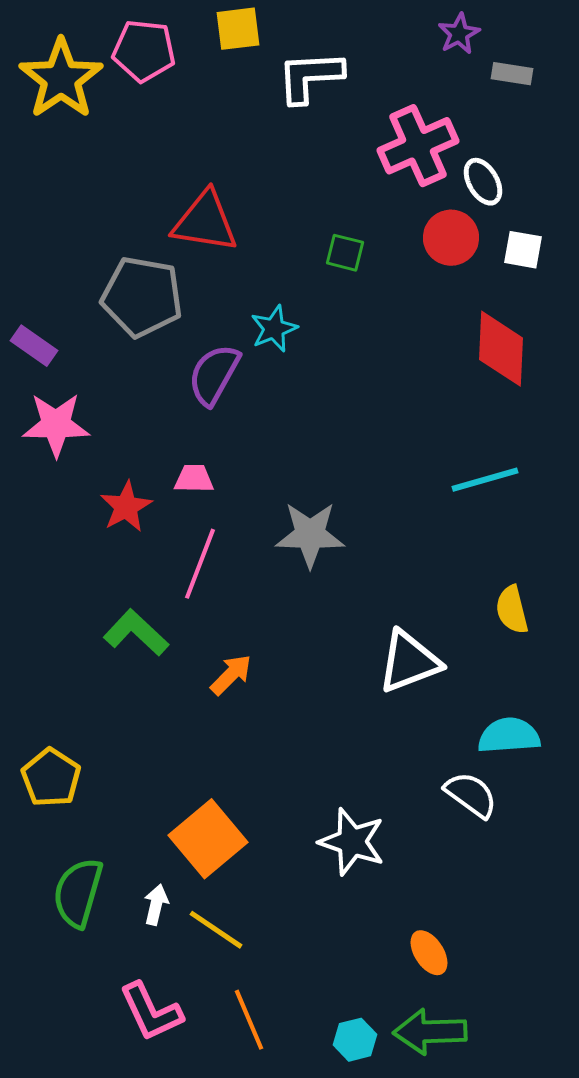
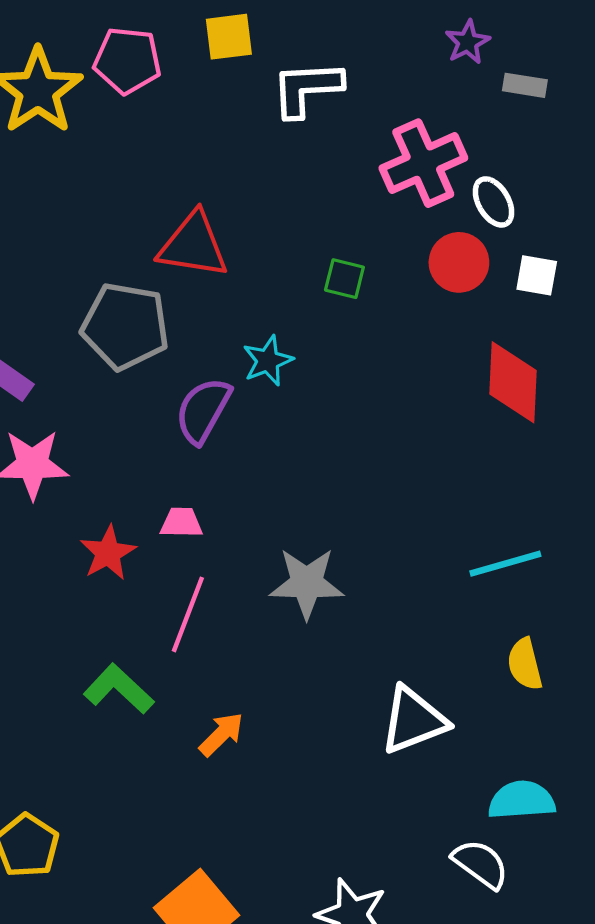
cyan line: (485, 480) -> (505, 564), moved

